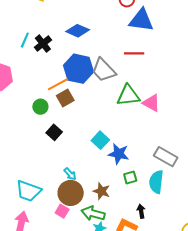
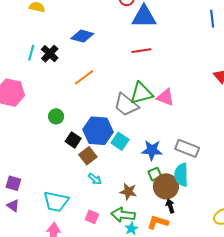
blue hexagon: (79, 69) -> (98, 131), moved
gray trapezoid: (104, 70) -> (126, 105), moved
orange line: (58, 84) -> (84, 77), moved
brown square: (65, 98) -> (88, 156), moved
blue star: (119, 154) -> (152, 150), moved
brown circle: (71, 193) -> (166, 186), moved

